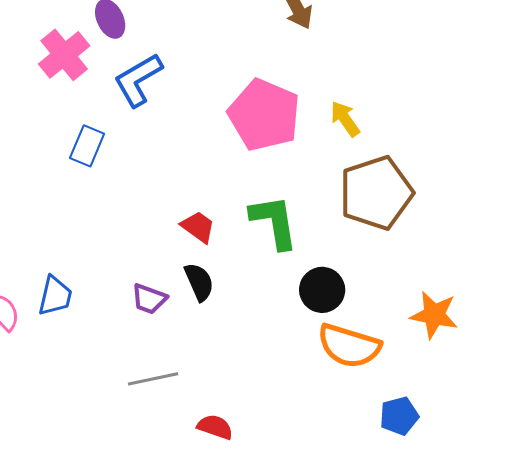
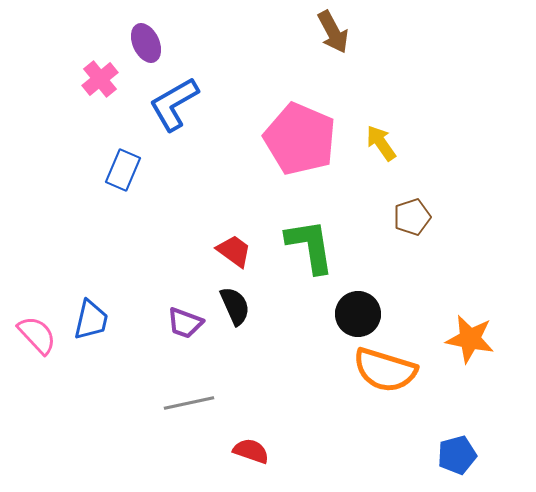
pink cross: (64, 55) -> (100, 79), size x0.7
brown pentagon: (376, 193) -> (412, 217), size x0.5
blue pentagon: (399, 416) -> (457, 455), moved

